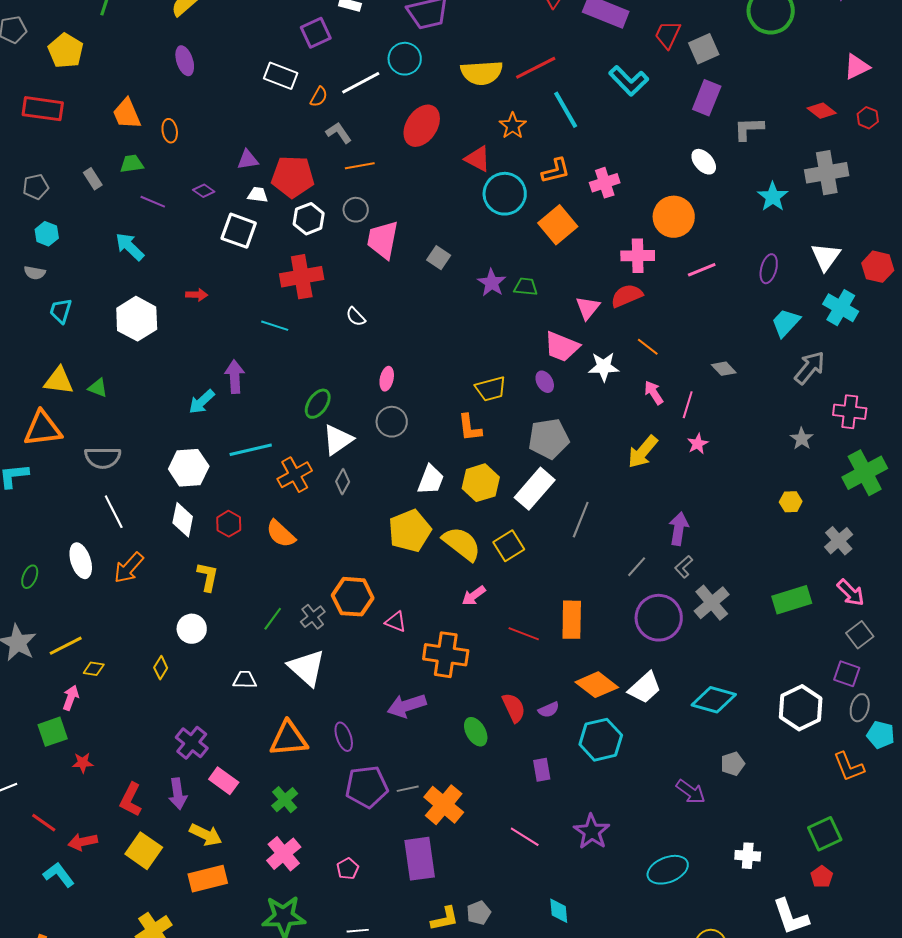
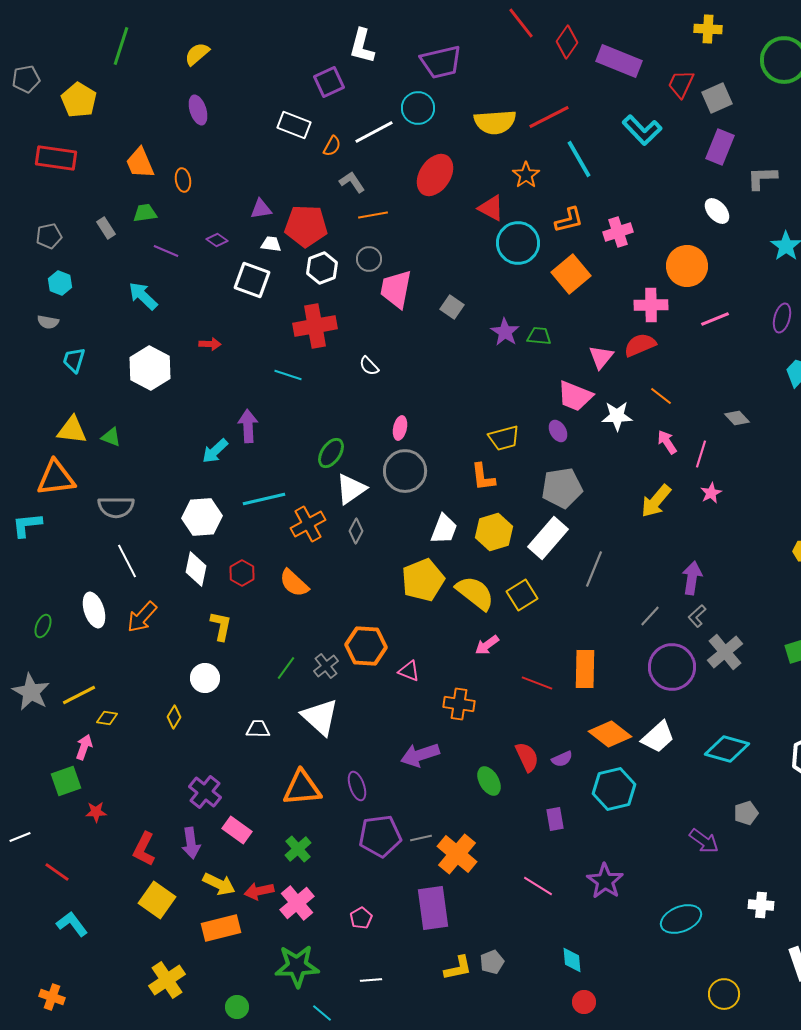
gray circle: (392, 422) -> (405, 471), size x1.4
orange cross: (446, 655) -> (459, 704), size x0.7
red arrow: (83, 842) -> (259, 891), moved

